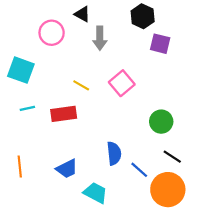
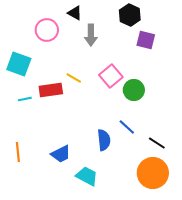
red rectangle: (64, 114) -> (51, 90), moved
green circle: (161, 122) -> (134, 90), moved
blue line: (139, 170) -> (127, 127), moved

